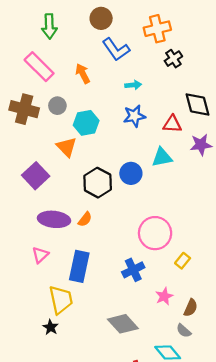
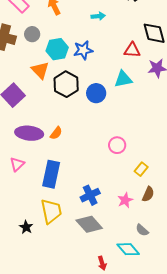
blue star: (134, 116) -> (83, 50), moved
black hexagon: (98, 183) -> (66, 84), moved
pink circle: (155, 233) -> (117, 145), size x0.6
blue cross: (133, 270) -> (90, 195), moved
yellow trapezoid: (61, 300) -> (51, 211), moved
brown semicircle: (191, 308) -> (148, 194), moved

